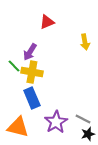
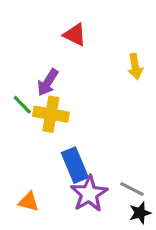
red triangle: (47, 22) -> (75, 35), turned 49
blue rectangle: (32, 98) -> (75, 165), moved
orange triangle: (18, 127) -> (29, 202), size x0.6

